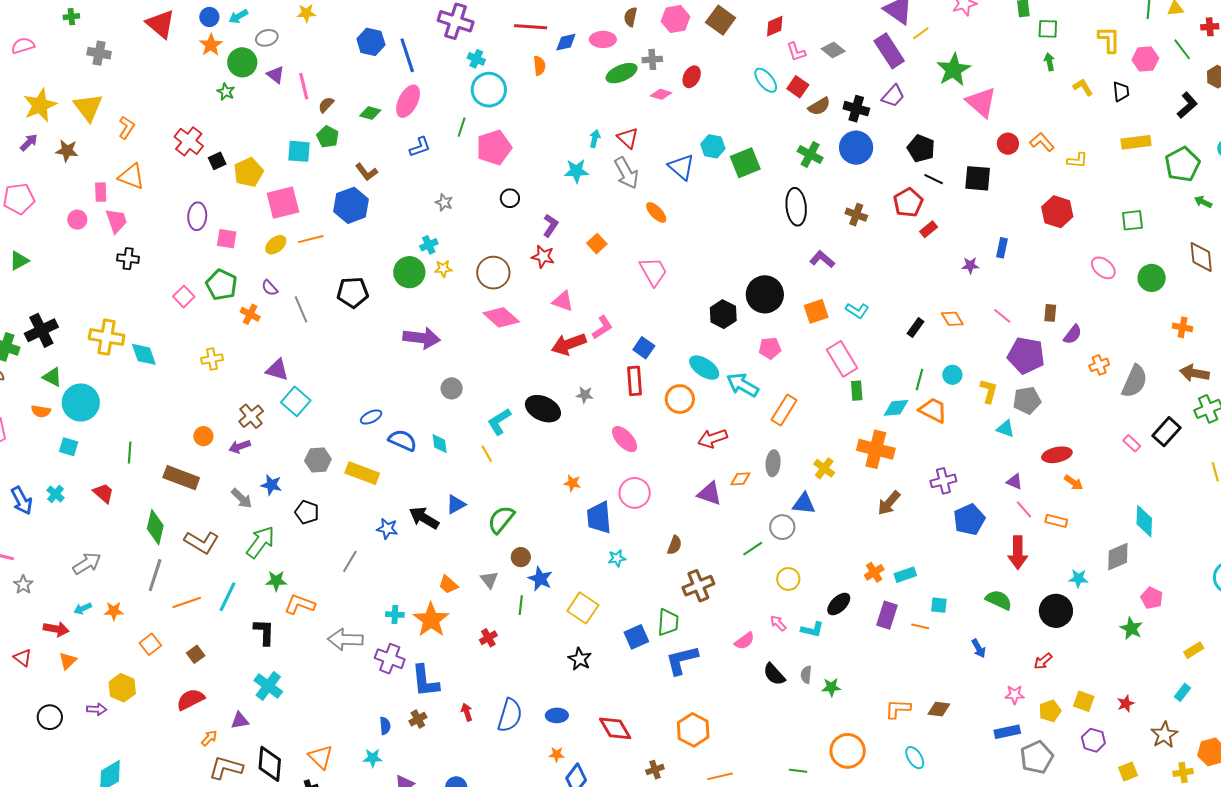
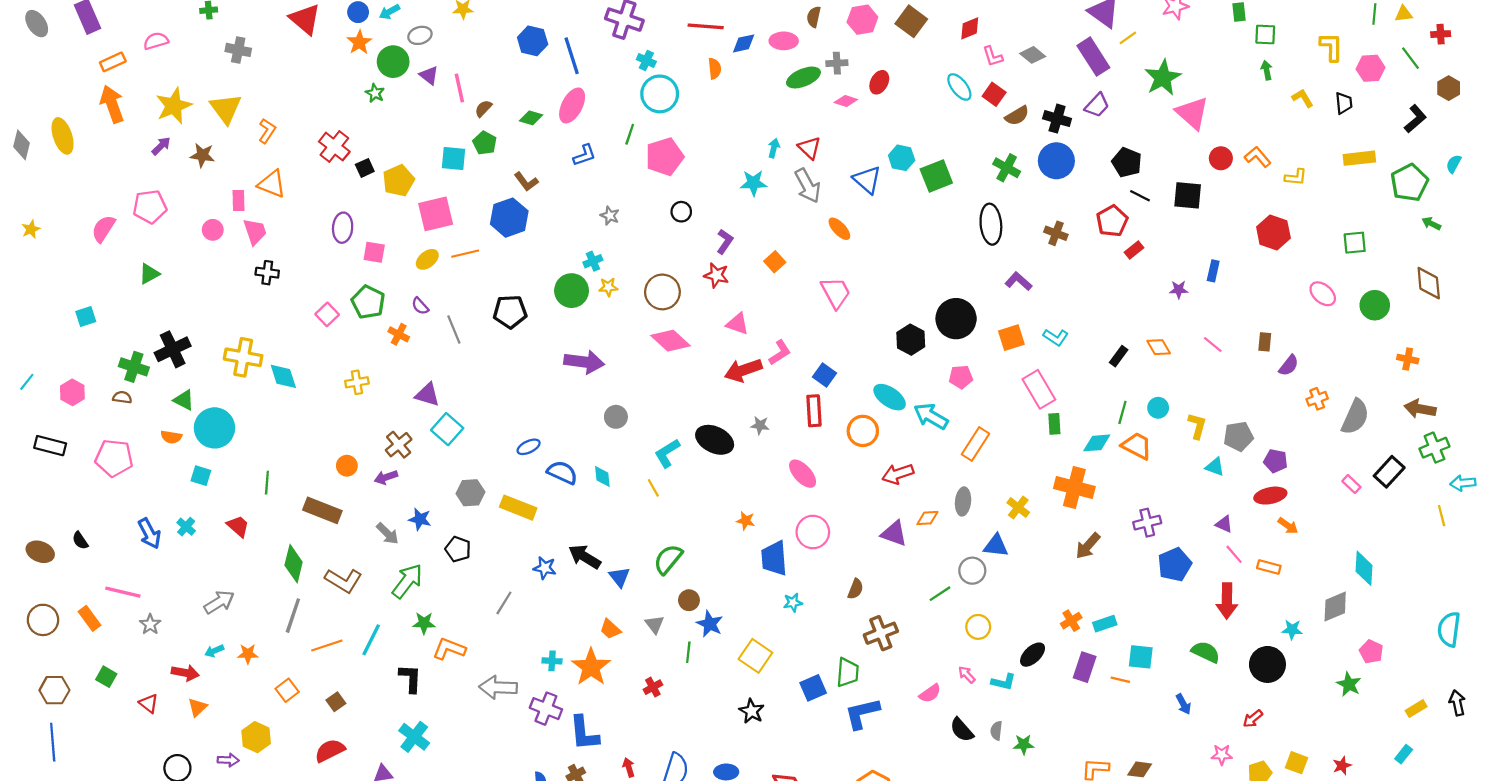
purple pentagon: (1026, 355) -> (1275, 461), moved, size x0.6
blue triangle: (456, 504) -> (619, 577), moved, turned -40
cyan square: (939, 605) -> (1141, 657), size x1.4

